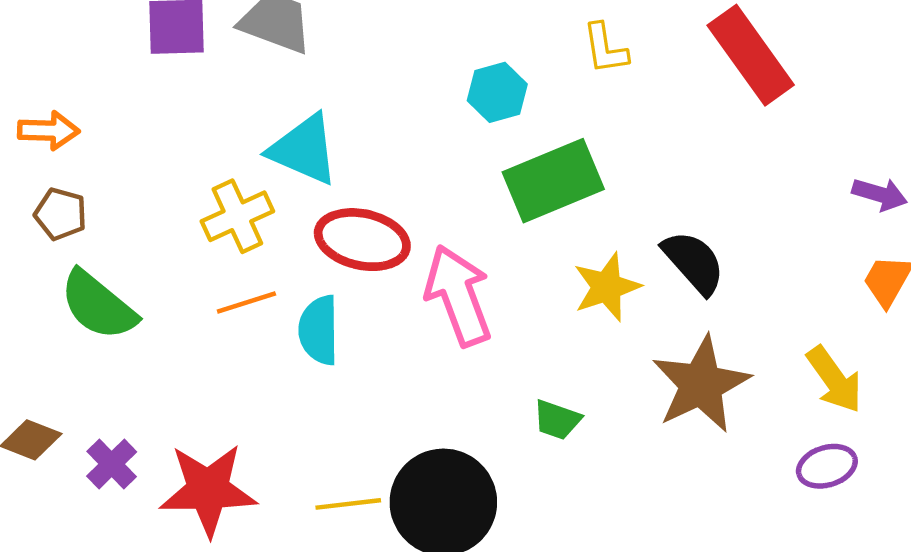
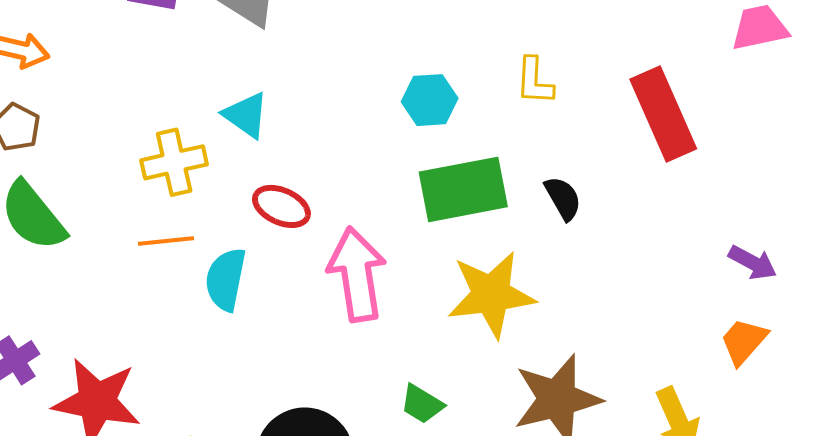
cyan triangle: (304, 150) -> (246, 115), size x0.7
red ellipse: (362, 240) -> (281, 206), size x0.7
black semicircle: (694, 262) -> (563, 198), moved, size x0.7
yellow star: (607, 287) -> (491, 295), size x1.4

